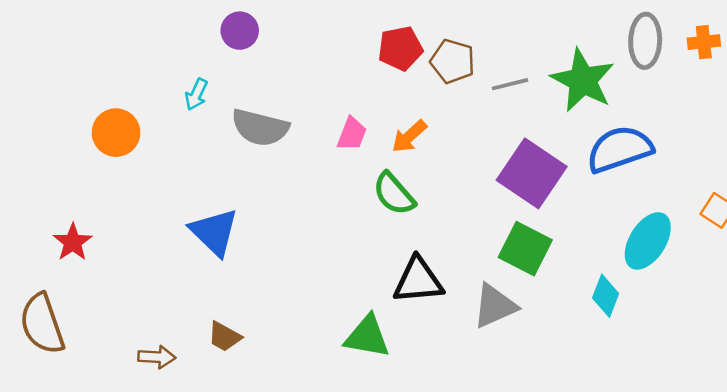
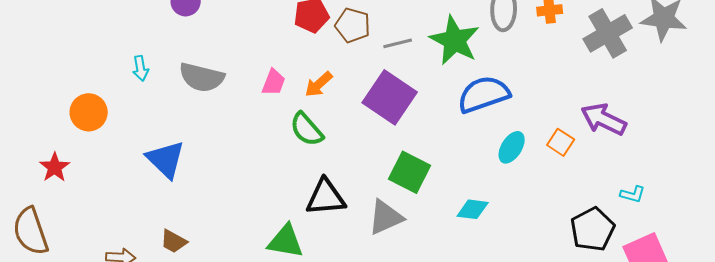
cyan arrow: (196, 94) -> (141, 68), moved, turned -35
orange circle: (116, 133) -> (89, 112), moved
purple square: (532, 173) -> (390, 97), moved
cyan ellipse: (648, 241) -> (512, 147), moved, size x0.7
cyan diamond: (606, 296) -> (473, 209), turned 76

